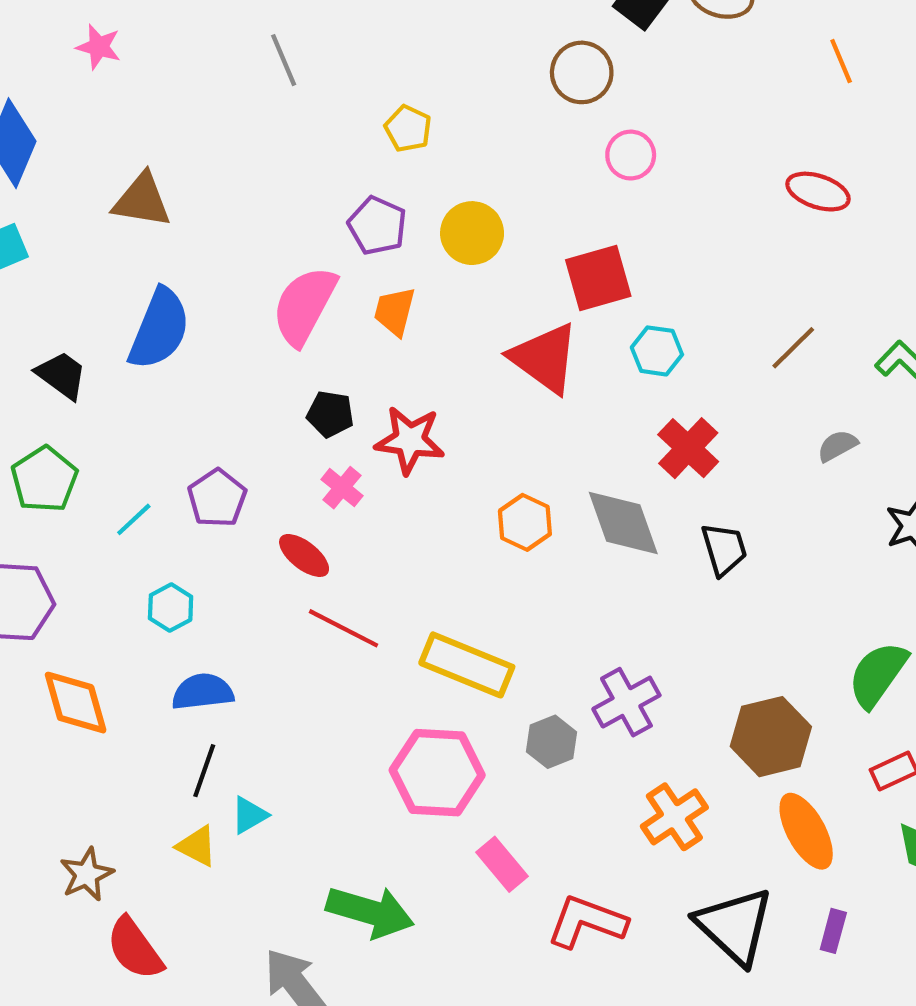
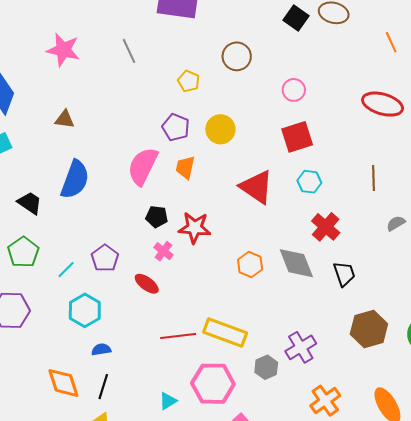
pink star: (99, 47) -> (63, 50), moved, size x1.6
brown circle: (582, 72) -> (237, 56), moved
red ellipse: (818, 192) -> (383, 104), size x1.4
brown triangle: (142, 200) -> (65, 119), size x0.7
red square: (598, 278) -> (297, 137), moved
brown line: (793, 348) -> (373, 178), turned -45
cyan hexagon: (171, 607) -> (85, 310), size x1.5
red line: (343, 628) -> (178, 336), moved, turned -32
blue semicircle: (203, 692) -> (101, 349), size x0.7
orange diamond: (76, 703) -> (63, 383), moved
brown hexagon: (771, 737) -> (369, 329), moved
cyan triangle: (249, 815) -> (168, 401), moved

